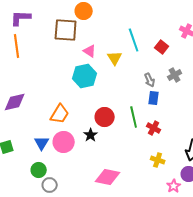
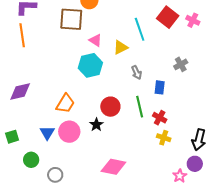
red square: (162, 47) -> (168, 17), moved, size x1.5
yellow triangle: (115, 58) -> (120, 47), turned 35
gray arrow: (150, 80) -> (137, 72), moved
yellow cross: (158, 160) -> (164, 138), moved
green circle: (39, 170) -> (31, 160), moved

